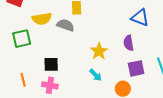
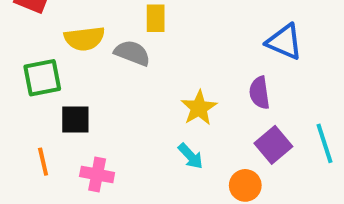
black square: (51, 64) -> (75, 119), moved
purple square: (136, 68) -> (273, 145), turned -30

